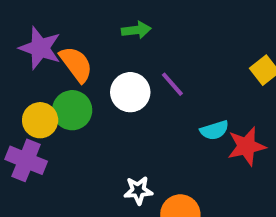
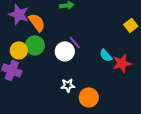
purple line: (172, 84) -> (75, 42), moved
white circle: (130, 92) -> (65, 51), moved
cyan semicircle: (214, 130) -> (106, 55), turned 64

